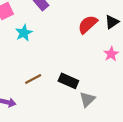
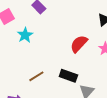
red semicircle: (88, 24) -> (79, 44), moved

